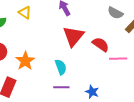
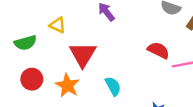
red triangle: (73, 36) -> (83, 54), moved

